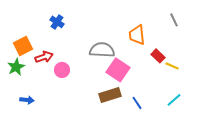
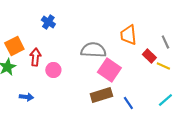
gray line: (174, 20) -> (165, 42), moved
red arrow: (44, 57) -> (35, 57), turned -66
blue arrow: (27, 100) -> (26, 97), moved

